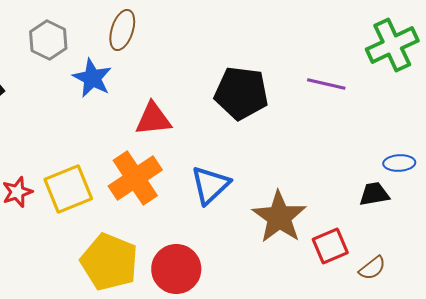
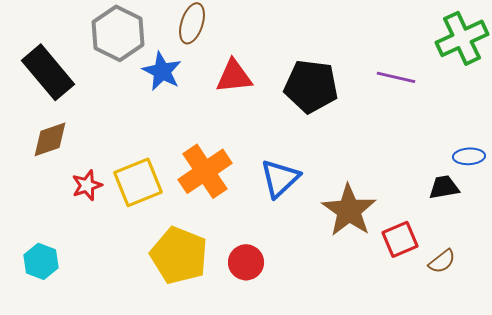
gray hexagon: (48, 40) -> (118, 33), size x1.4
red triangle: (153, 119) -> (234, 76), moved
red circle: (176, 269) -> (246, 262), size x0.7

